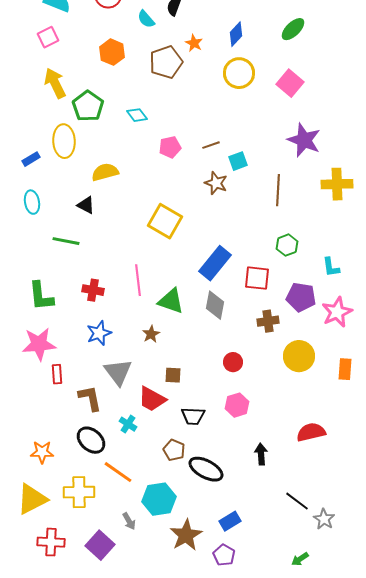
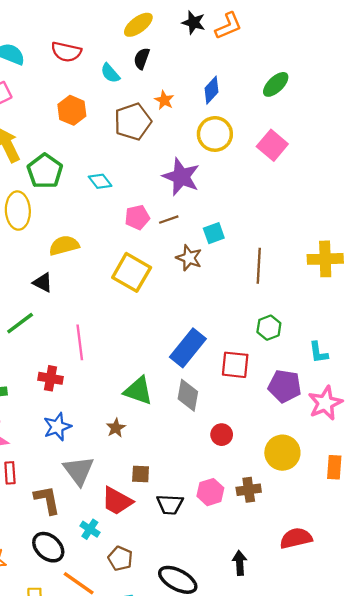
purple star: (304, 140) -> (181, 177), moved
brown line: (211, 145) -> (169, 220), moved
yellow square: (165, 221) -> (132, 272), moved
green line: (66, 241) -> (20, 323), turned -48
pink line: (138, 280) -> (80, 342), moved
brown cross: (268, 321) -> (249, 490), moved
red circle: (233, 362) -> (222, 435), moved
pink hexagon: (237, 405) -> (210, 492), moved
black trapezoid: (193, 416) -> (170, 504), moved
brown pentagon: (174, 450) -> (120, 558), moved

